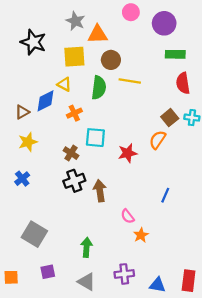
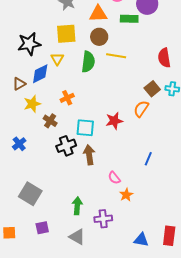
orange triangle: (98, 34) -> (98, 14), moved
black star: (33, 42) -> (29, 44), moved, turned -30
green rectangle: (175, 54) -> (129, 19), moved
yellow triangle: (64, 84) -> (57, 59), turned 32
orange cross: (74, 113) -> (67, 98), moved
cyan square: (95, 138) -> (85, 128), moved
yellow star: (28, 142) -> (32, 104), moved
brown cross: (71, 153) -> (50, 121), moved
purple cross: (124, 274) -> (103, 219), moved

